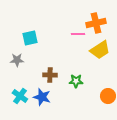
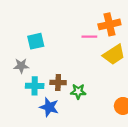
green star: (76, 81) -> (78, 91), moved
cyan cross: (20, 96) -> (35, 86), moved, turned -35

